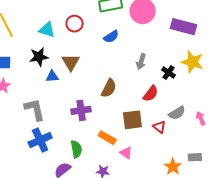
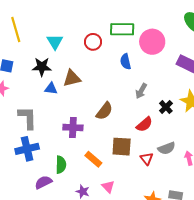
red circle: (75, 24) -> (93, 42), moved
cyan triangle: (47, 30) -> (55, 42), turned 30
blue semicircle: (111, 37) -> (125, 62), moved, turned 98
brown triangle: (71, 62) -> (72, 78), turned 36
pink triangle: (126, 153) -> (108, 187), moved

